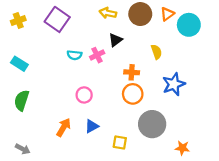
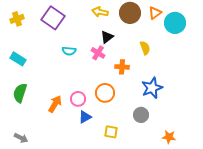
pink cross: (97, 55) -> (98, 53), moved, turned -32
blue star: (174, 84) -> (152, 88), moved
orange circle: (133, 94) -> (105, 93), moved
pink circle: (84, 95) -> (78, 99), moved
gray circle: (152, 124) -> (141, 115), size x0.6
orange arrow: (64, 127) -> (55, 104), moved

